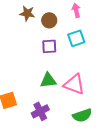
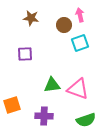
brown circle: (49, 20) -> (64, 25), moved
purple square: (49, 46) -> (25, 54), moved
purple cross: (40, 111) -> (44, 116), turned 30

